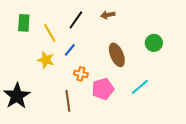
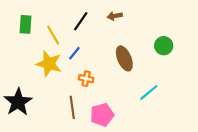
yellow star: (46, 60) -> (49, 64), size x1.4
pink pentagon: (103, 89) -> (102, 115), moved

